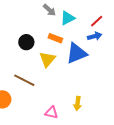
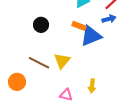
orange rectangle: (55, 38) -> (79, 26), moved
yellow triangle: (47, 59) -> (62, 61), moved

